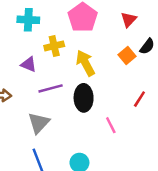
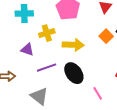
yellow arrow: (85, 63) -> (73, 45), turned 125
black ellipse: (84, 98) -> (74, 73), turned -30
gray triangle: (39, 123) -> (39, 96), turned -30

